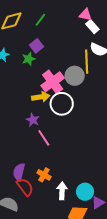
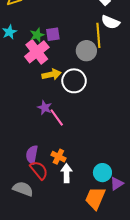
purple square: (36, 46) -> (53, 34), moved, turned 32
pink cross: (53, 82) -> (37, 52), moved
purple star: (33, 120) -> (45, 108), moved
white arrow: (62, 191) -> (67, 173), moved

